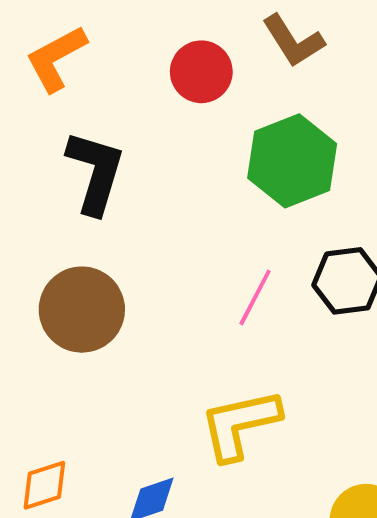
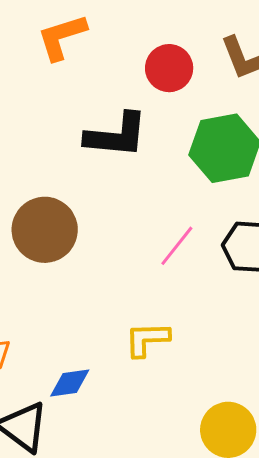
black L-shape: (95, 172) -> (116, 135), moved, turned 68
yellow L-shape: (240, 424) -> (147, 339), size x0.7

